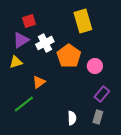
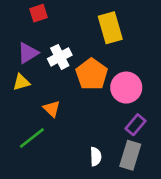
red square: (29, 21) -> (39, 13), moved
pink circle: (95, 66) -> (126, 88), size x1.5
orange triangle: (39, 82) -> (52, 109), turned -40
gray rectangle: (98, 117) -> (130, 155), size x1.5

